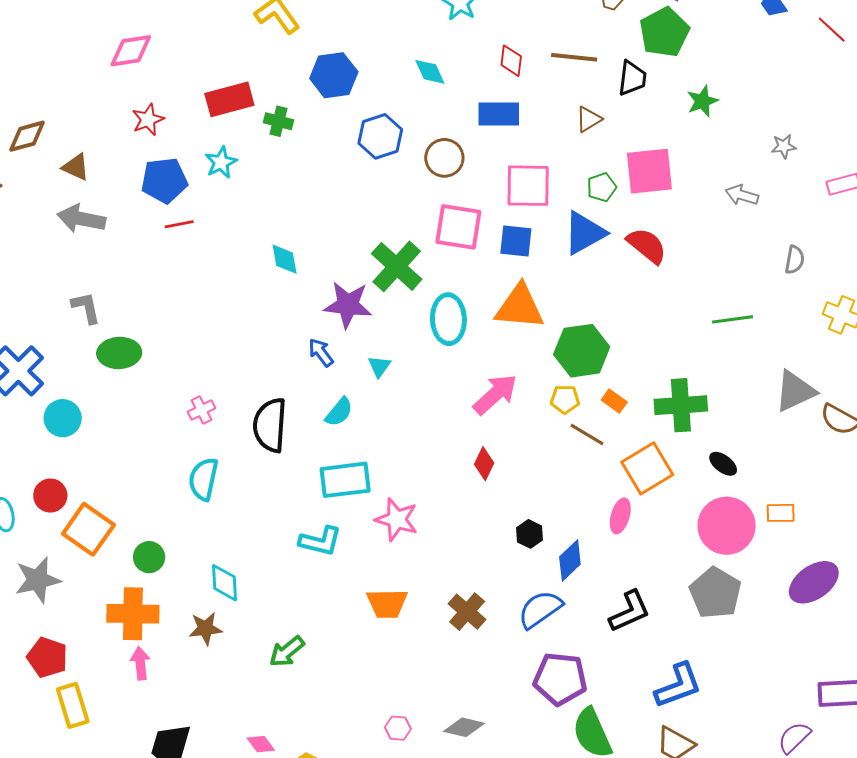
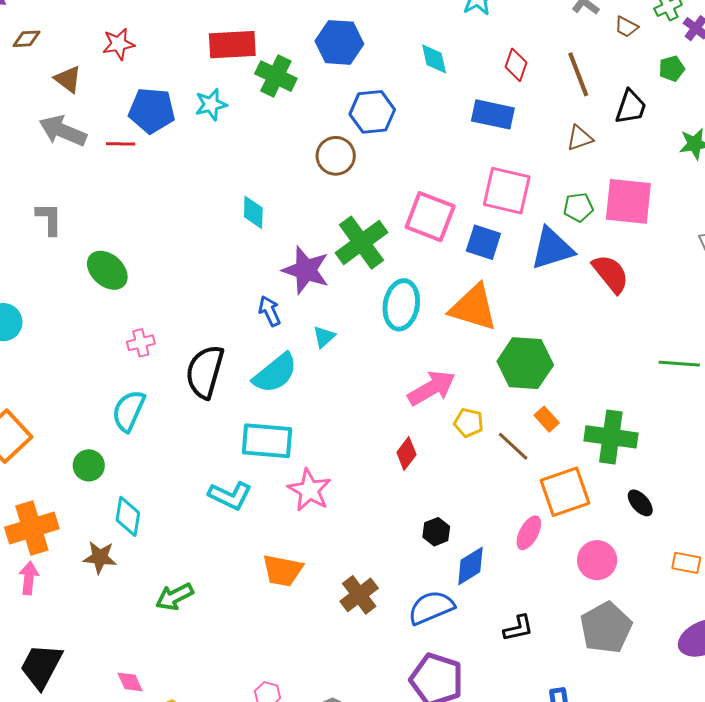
green pentagon: (664, 32) -> (672, 69), size x0.5
brown line: (574, 57) -> (578, 74), turned 51
red star: (148, 120) -> (119, 44), moved
green cross: (279, 121) -> (276, 76), size x1.4
brown diamond: (27, 136) -> (27, 39), size x0.7
brown circle: (444, 158) -> (336, 156), moved
red line: (179, 224) -> (121, 144), moved
green ellipse: (119, 353) -> (107, 270), moved, turned 33
yellow pentagon: (565, 399) -> (469, 423), moved
cyan semicircle: (339, 412) -> (275, 373), size x1.5
pink circle: (727, 526) -> (597, 560), moved, size x0.7
green circle: (149, 557) -> (89, 465), moved
black L-shape: (630, 611) -> (518, 628), size x0.7
orange cross: (133, 614) -> (32, 528), turned -30

